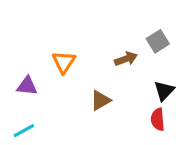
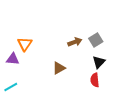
gray square: (158, 41) -> (96, 40), moved
orange triangle: (64, 62) -> (25, 44), moved

